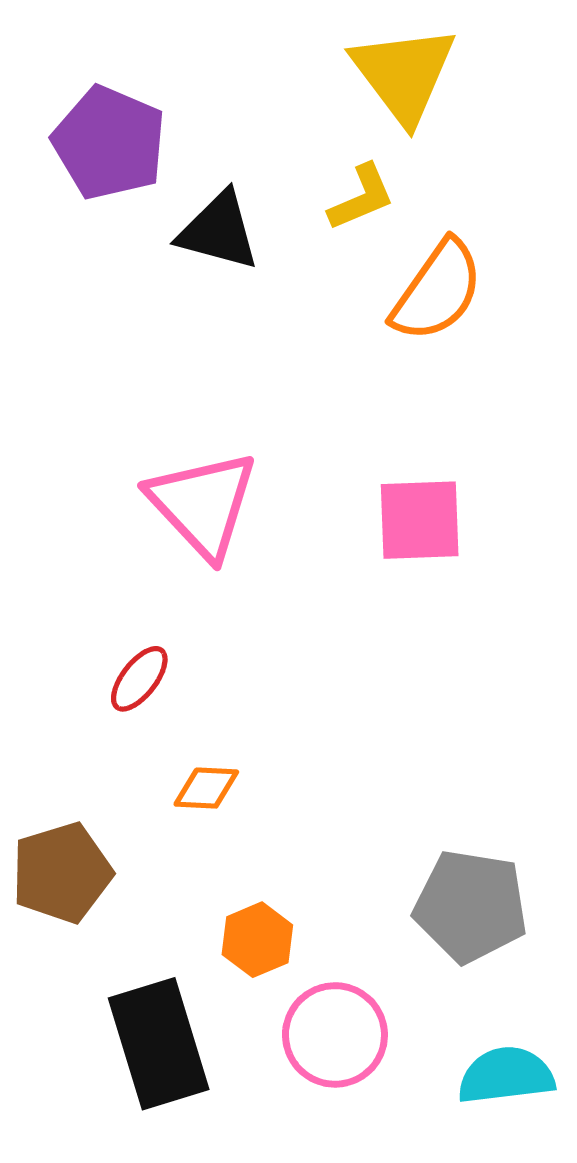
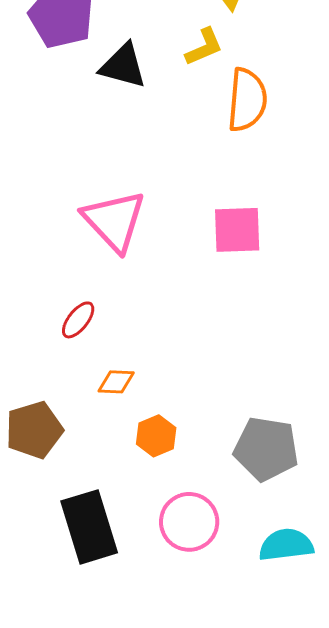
orange semicircle: (437, 291) -> (247, 100), turned -30
orange hexagon: (257, 940) -> (156, 436), moved

